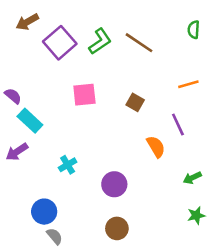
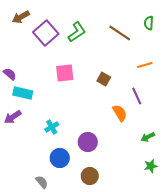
brown line: (139, 43) -> (120, 33), moved
cyan rectangle: (30, 121) -> (23, 93), turned -30
blue circle: (44, 212) -> (60, 158), moved

